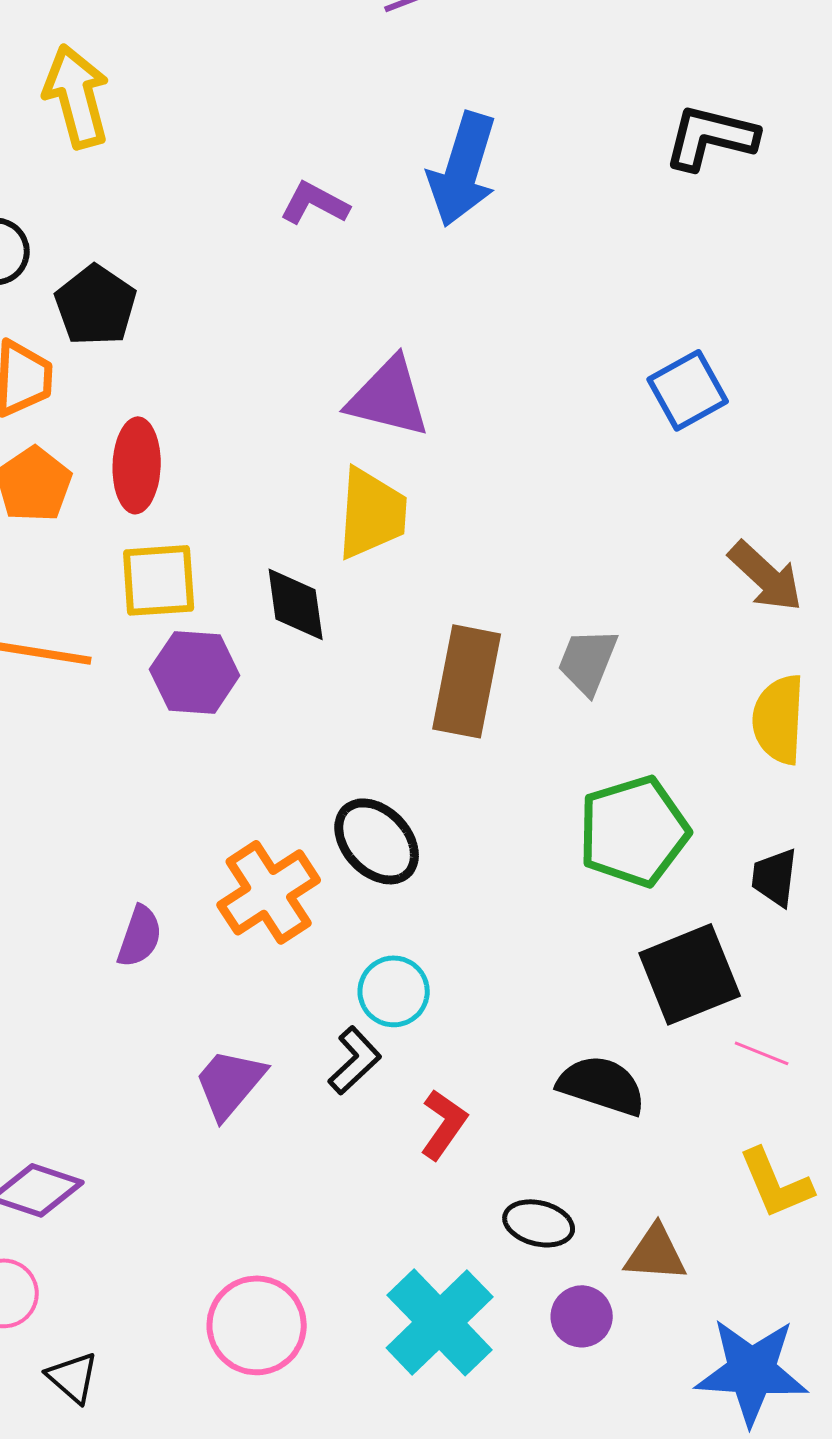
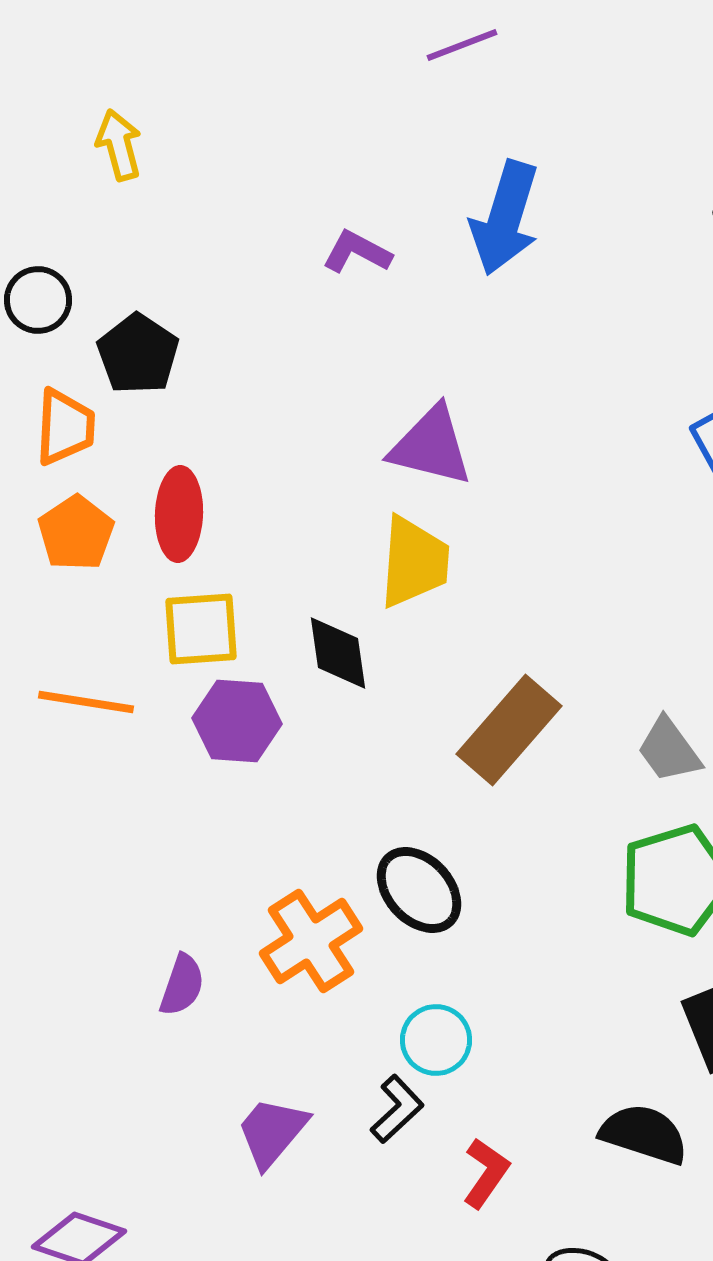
yellow arrow: (77, 96) -> (119, 145), size x0.7
gray trapezoid: (588, 661) -> (669, 750), moved, turned -58
brown rectangle: (467, 681) -> (509, 730), turned 30

